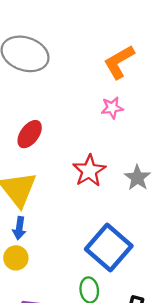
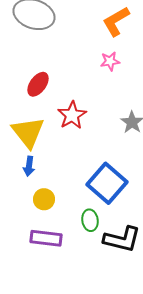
red star: (89, 171) -> (72, 115), moved
yellow circle: (16, 258) -> (44, 199), moved

